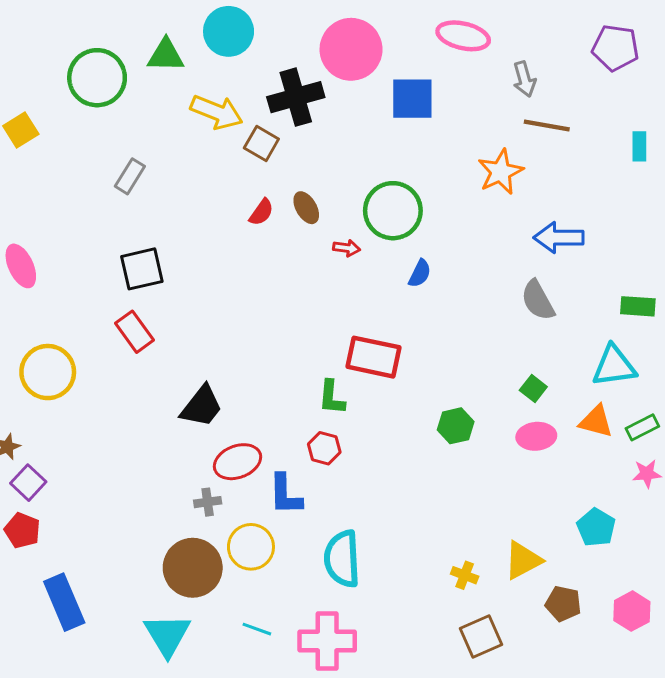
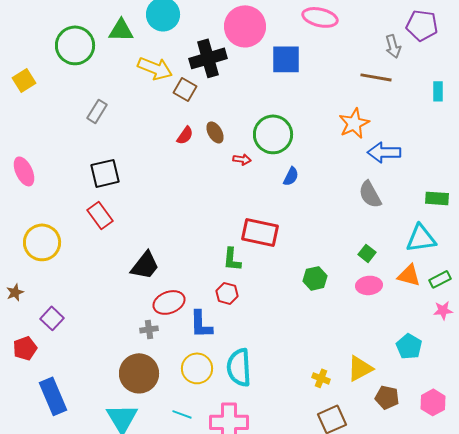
gray arrow: (524, 79) -> (393, 46), moved
orange star: (500, 172) -> (354, 123), moved
purple square: (28, 483) -> (52, 318), moved
red pentagon: (22, 530) -> (25, 348), turned 30
yellow circle: (251, 547) -> (197, 368), moved

